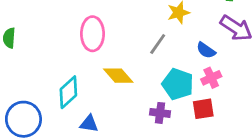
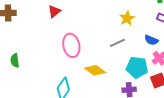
gray line: (158, 44) -> (117, 43), turned 42

